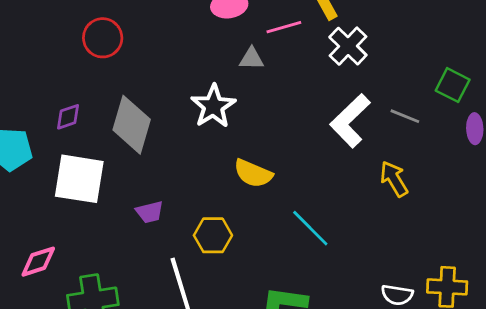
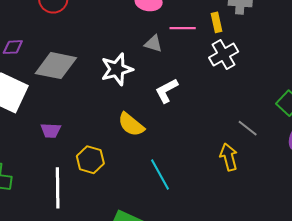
gray line: (405, 116) -> (248, 128), moved
white L-shape: (350, 121) -> (167, 91), moved, size x0.7
gray diamond: (132, 125) -> (56, 66), turned 69

